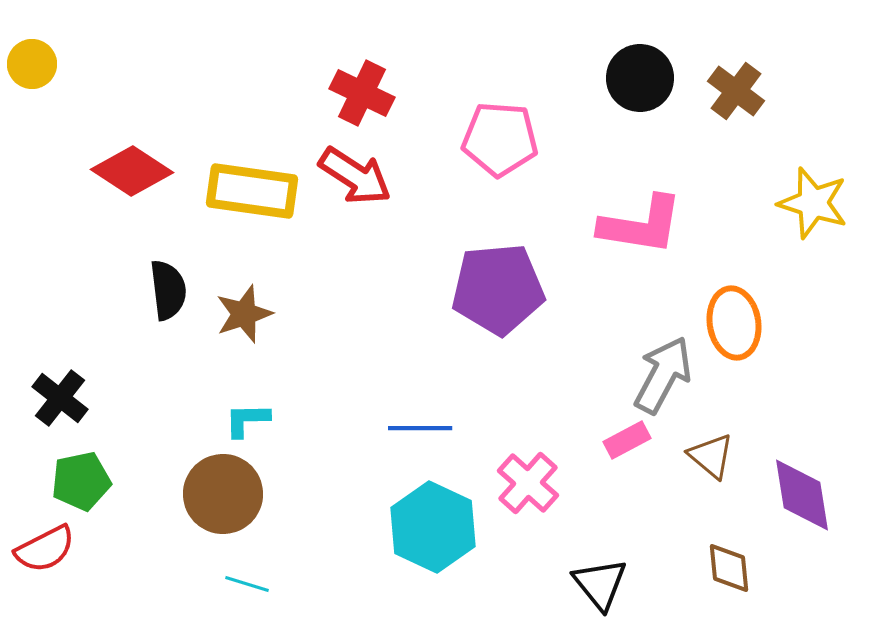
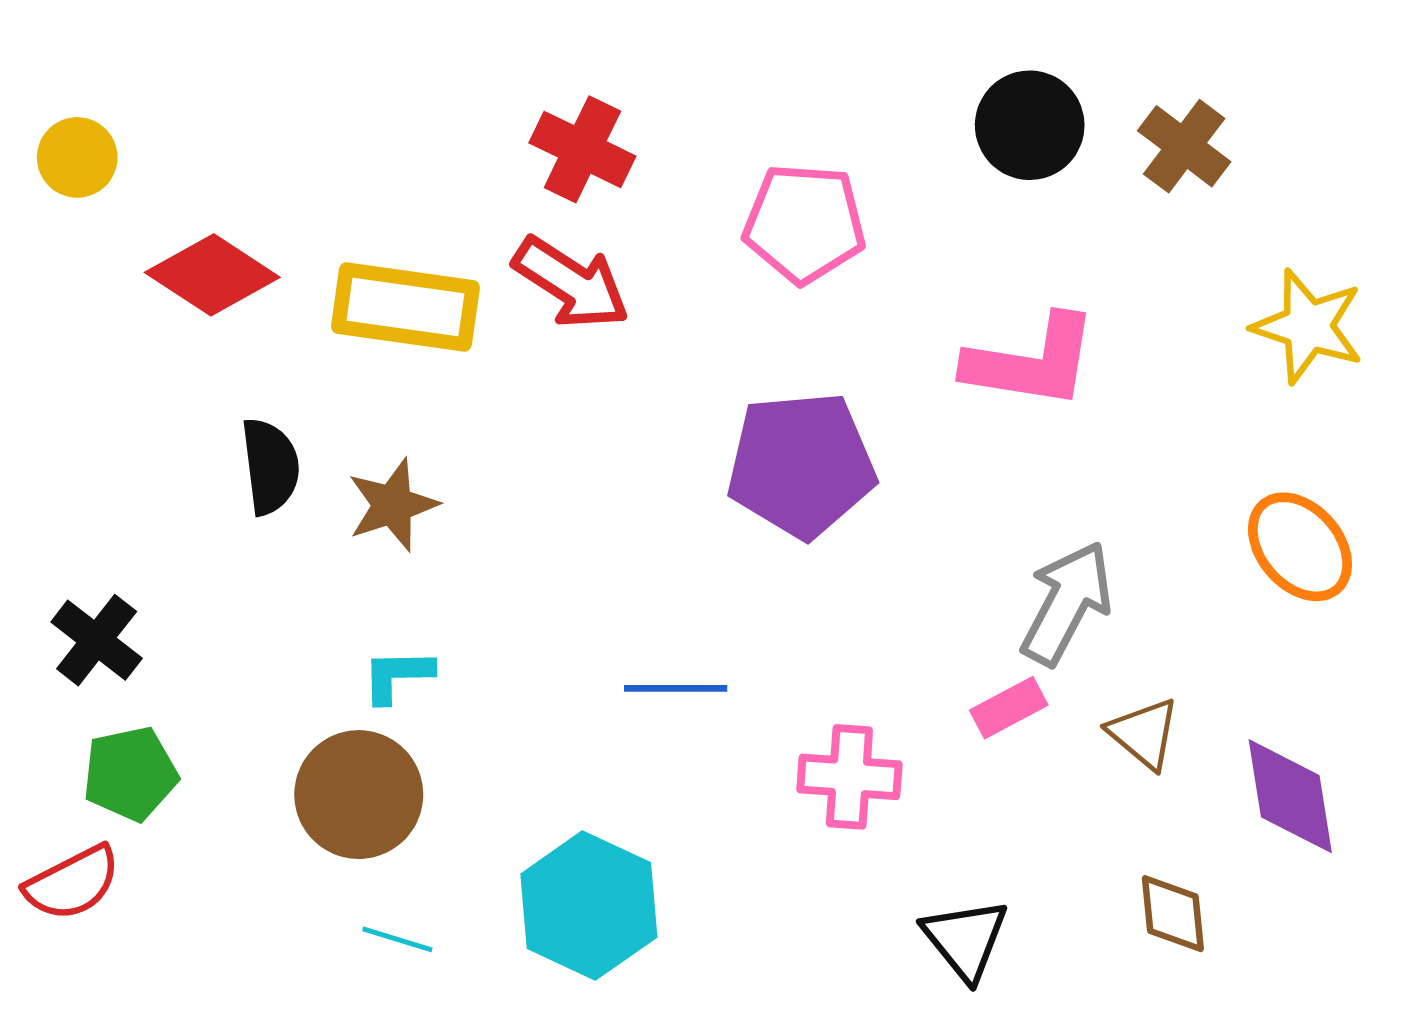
yellow circle: (32, 64) -> (77, 157), moved
orange ellipse: (734, 323) -> (1300, 547), moved, turned -32
pink cross: (528, 483) -> (849, 777), turned -38
cyan hexagon: (433, 527) -> (589, 906), moved

